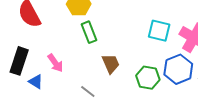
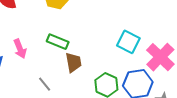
green rectangle: (89, 32) -> (58, 42), moved, turned -60

